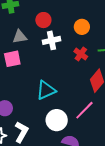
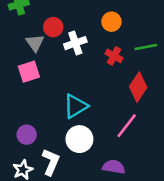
red circle: (43, 20) -> (53, 27), moved
gray triangle: (20, 37) -> (35, 43), turned -49
white circle: (57, 120) -> (79, 139), moved

